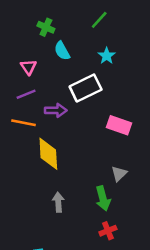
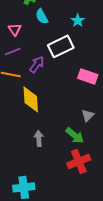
purple arrow: (56, 110) -> (37, 64), turned -54
green arrow: (103, 198) -> (75, 135), turned -36
red cross: (108, 231) -> (79, 161), size x1.6

